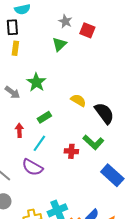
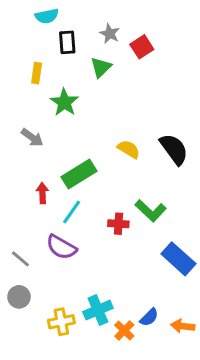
black rectangle: (12, 27) -> (67, 42), moved
red square: (87, 30) -> (142, 47), turned 35
green star: (36, 82) -> (64, 102), moved
black semicircle: (104, 113) -> (174, 149), moved
green rectangle: (44, 117) -> (79, 174), size x1.6

